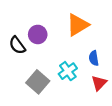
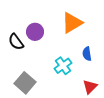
gray square: (38, 82) -> (25, 83), moved
red triangle: (99, 83) -> (90, 87), moved

